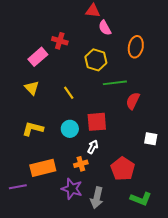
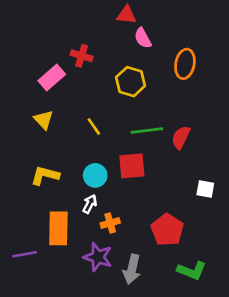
green line: (115, 83) -> (147, 131), moved
white arrow: (93, 147) -> (90, 204), moved
orange rectangle: (43, 168) -> (58, 228), turned -75

